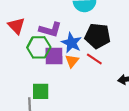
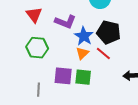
green hexagon: (39, 47) -> (37, 48), moved
purple square: (54, 56) -> (63, 76), moved
green square: (41, 91) -> (83, 77), moved

